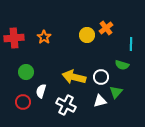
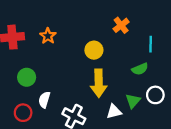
yellow circle: (87, 35) -> (94, 50), moved
green semicircle: (122, 65) -> (140, 69), turned -40
yellow arrow: (74, 77) -> (99, 83), moved, turned -105
white circle: (101, 77) -> (155, 95), moved

